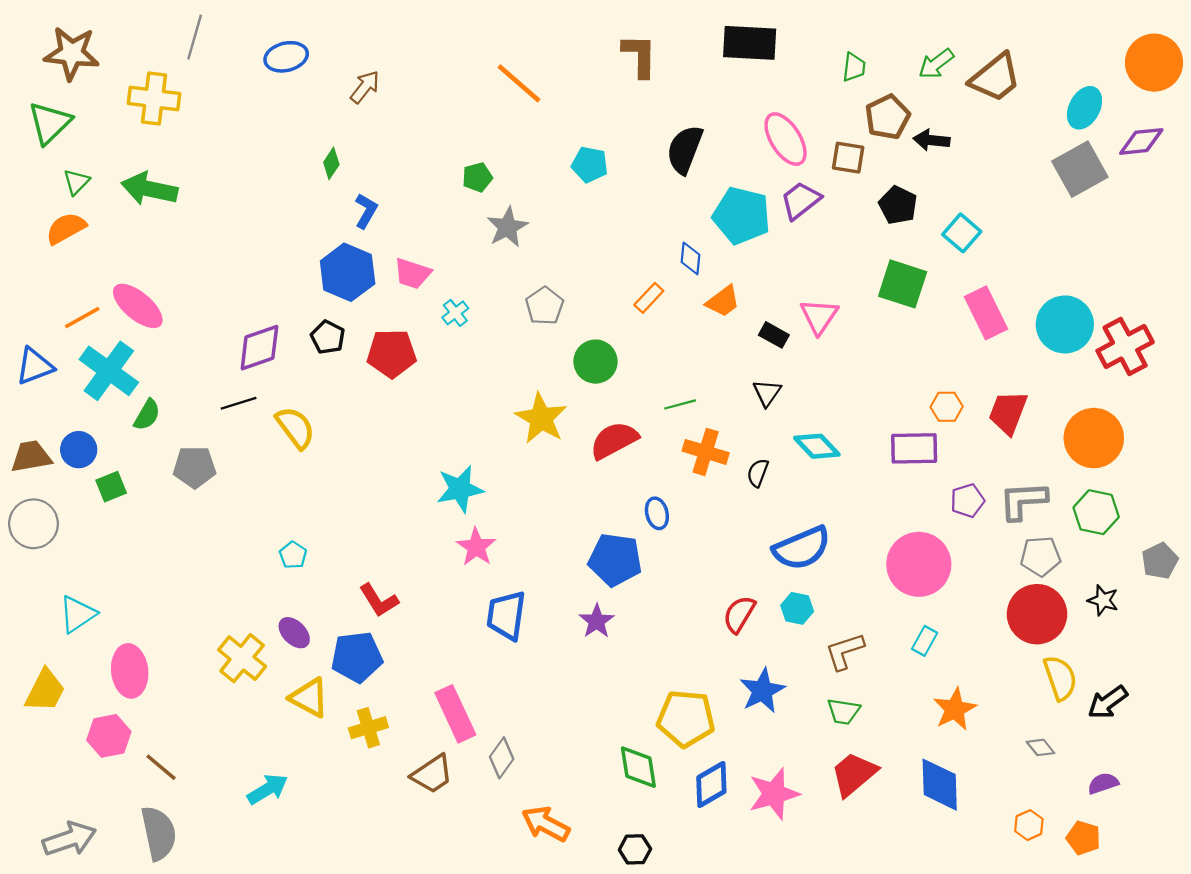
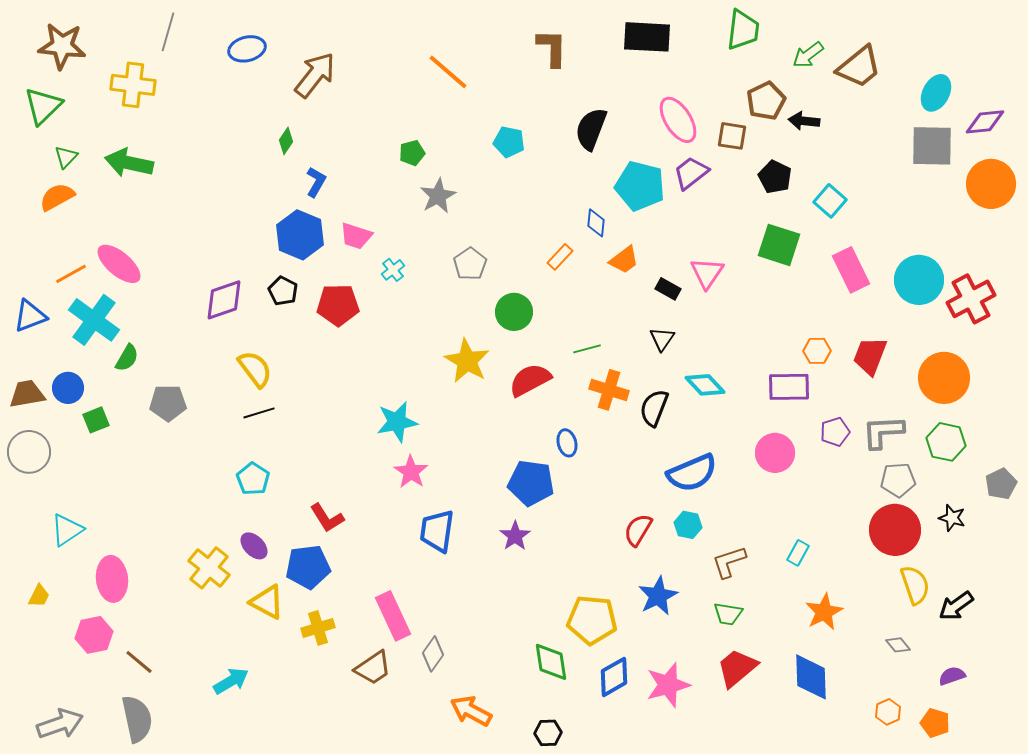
orange circle: (1154, 63) -> (991, 184), moved
green trapezoid: (854, 67) -> (743, 30), moved, size x1.6
brown arrow: (365, 87) -> (315, 75), size x1.6
gray square: (1080, 169) -> (932, 146), turned 30
black line: (239, 403) -> (259, 413), moved
black semicircle: (758, 473) -> (654, 408), size x1.5
cyan pentagon: (293, 555) -> (253, 479), size x1.4
pink circle: (919, 564) -> (775, 453), moved, size x0.7
yellow trapezoid: (45, 691) -> (39, 596), size x0.6

